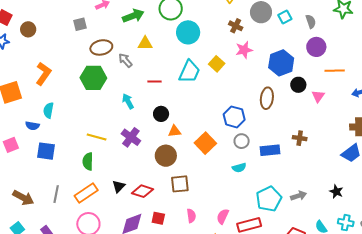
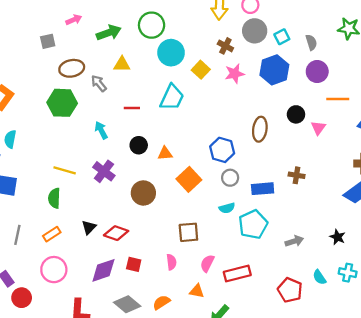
blue hexagon: (281, 63) -> (274, 70), moved
yellow square: (217, 64) -> (201, 70), moved
orange triangle: (175, 131) -> (165, 153), moved
brown square: (180, 184) -> (188, 232), moved
orange rectangle: (86, 193) -> (52, 234), size x0.7
cyan pentagon: (269, 199) -> (253, 224), moved

